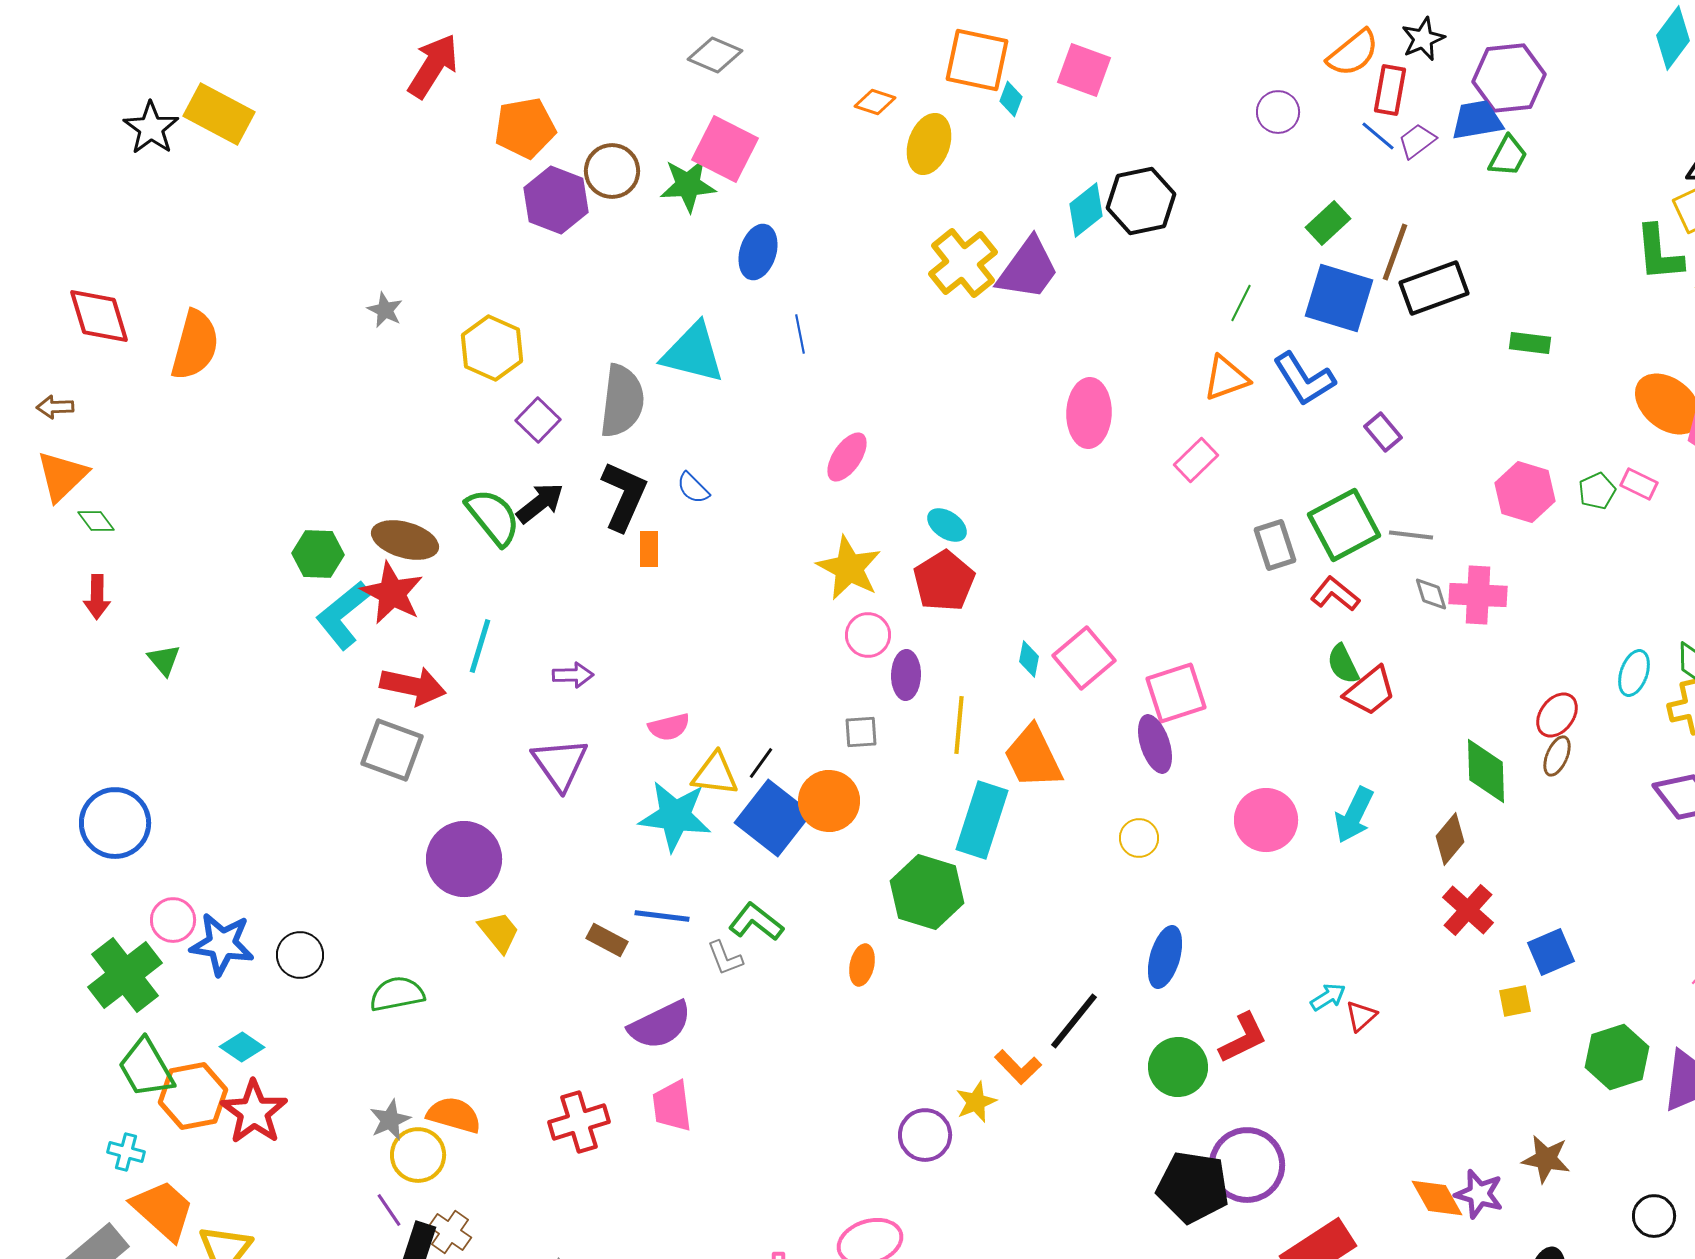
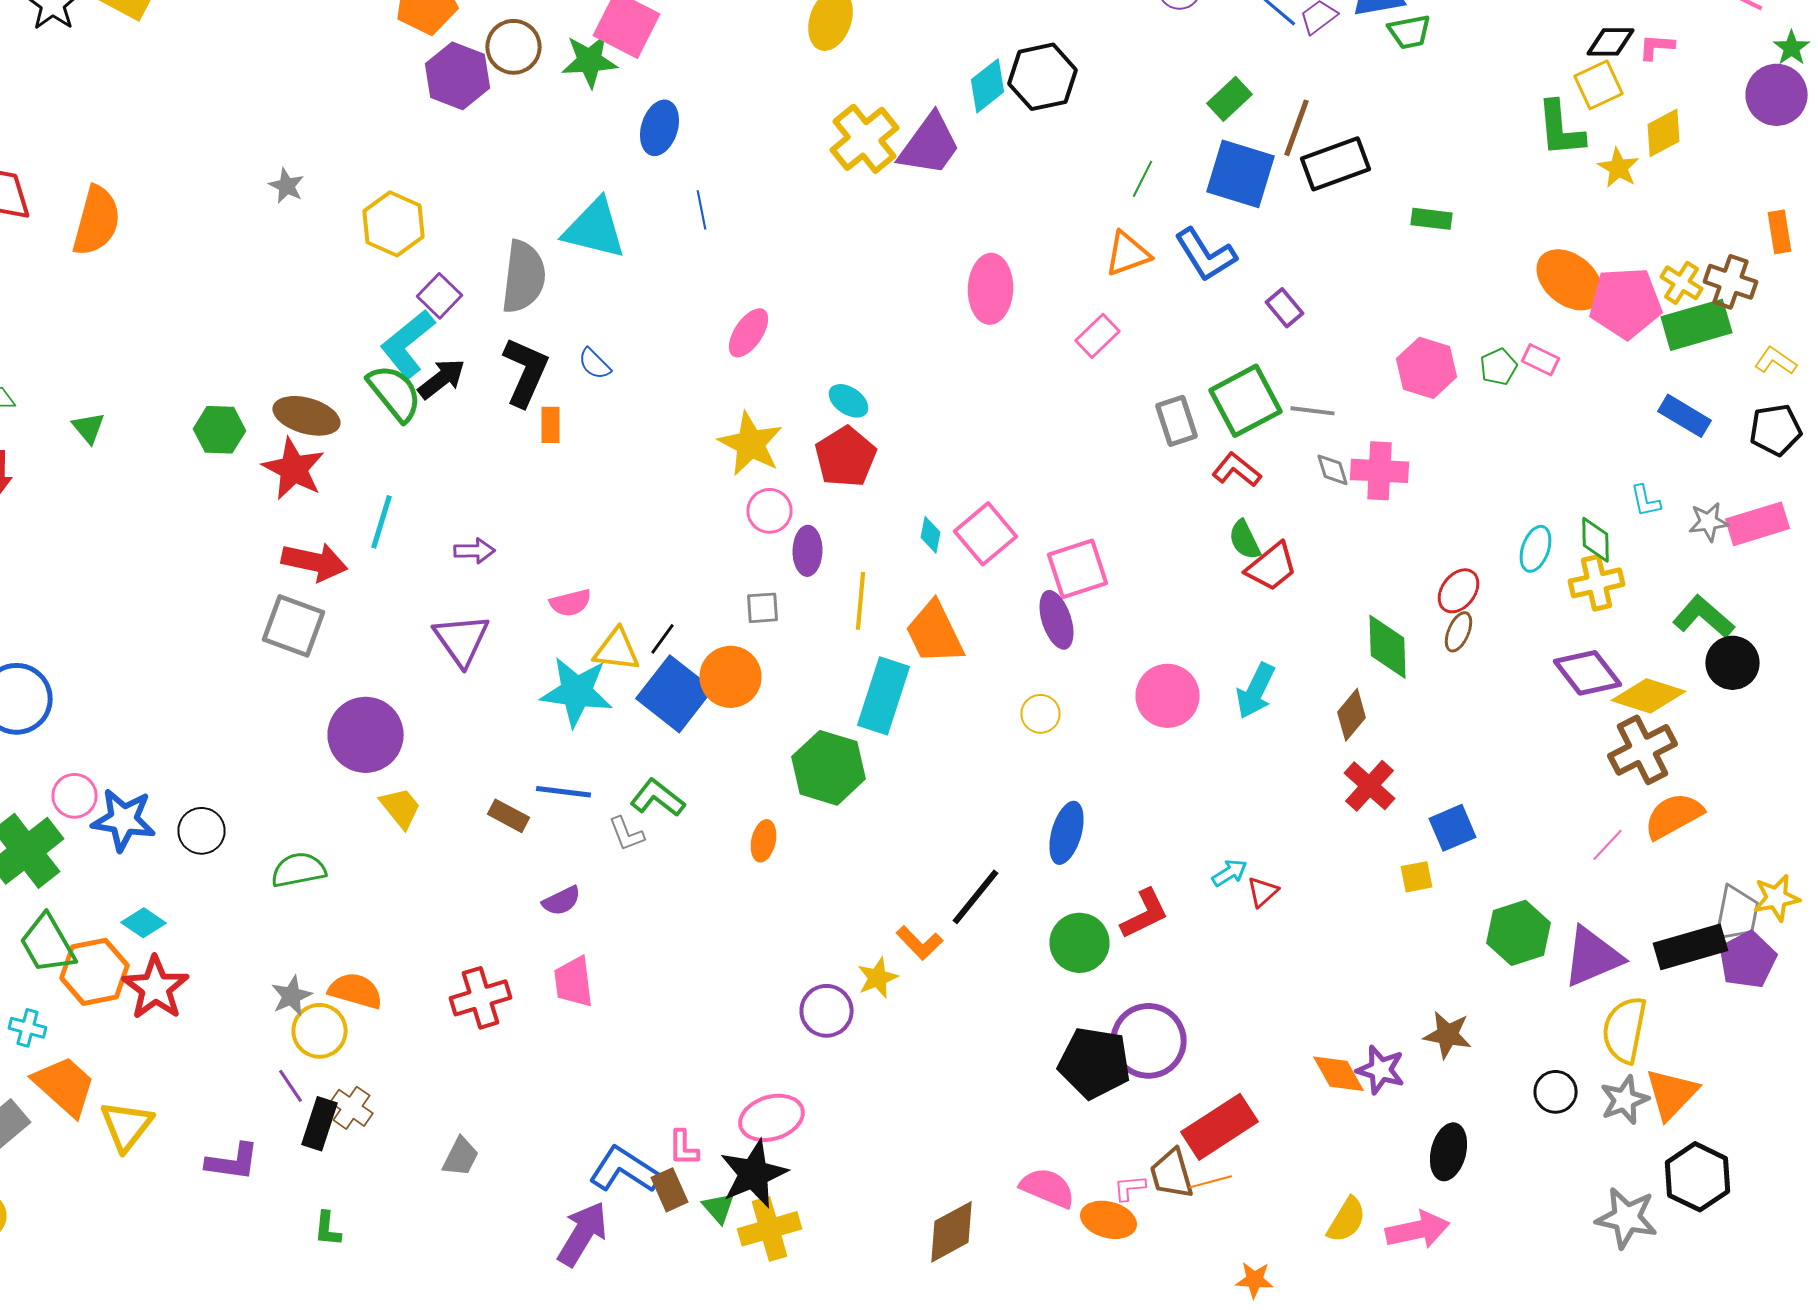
green trapezoid: (1508, 156) -> (1410, 32), turned 51
cyan L-shape: (343, 615) -> (408, 344), moved
green triangle: (164, 660) -> (88, 428), moved
purple semicircle: (660, 1025) -> (562, 901), size x0.6

